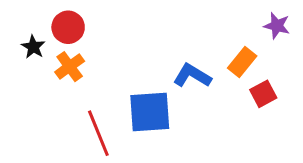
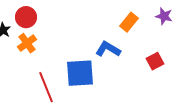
orange rectangle: (242, 62) -> (129, 22), moved

